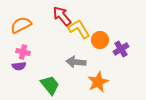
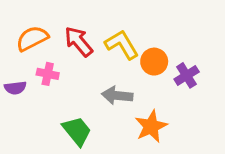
red arrow: (62, 16) -> (79, 42), moved
pink cross: (23, 52) -> (48, 74), moved
purple semicircle: (19, 66) -> (15, 88), moved

